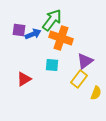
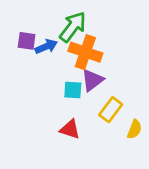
purple triangle: (85, 61) -> (92, 80), moved
red triangle: (24, 79) -> (70, 129), moved, turned 49

